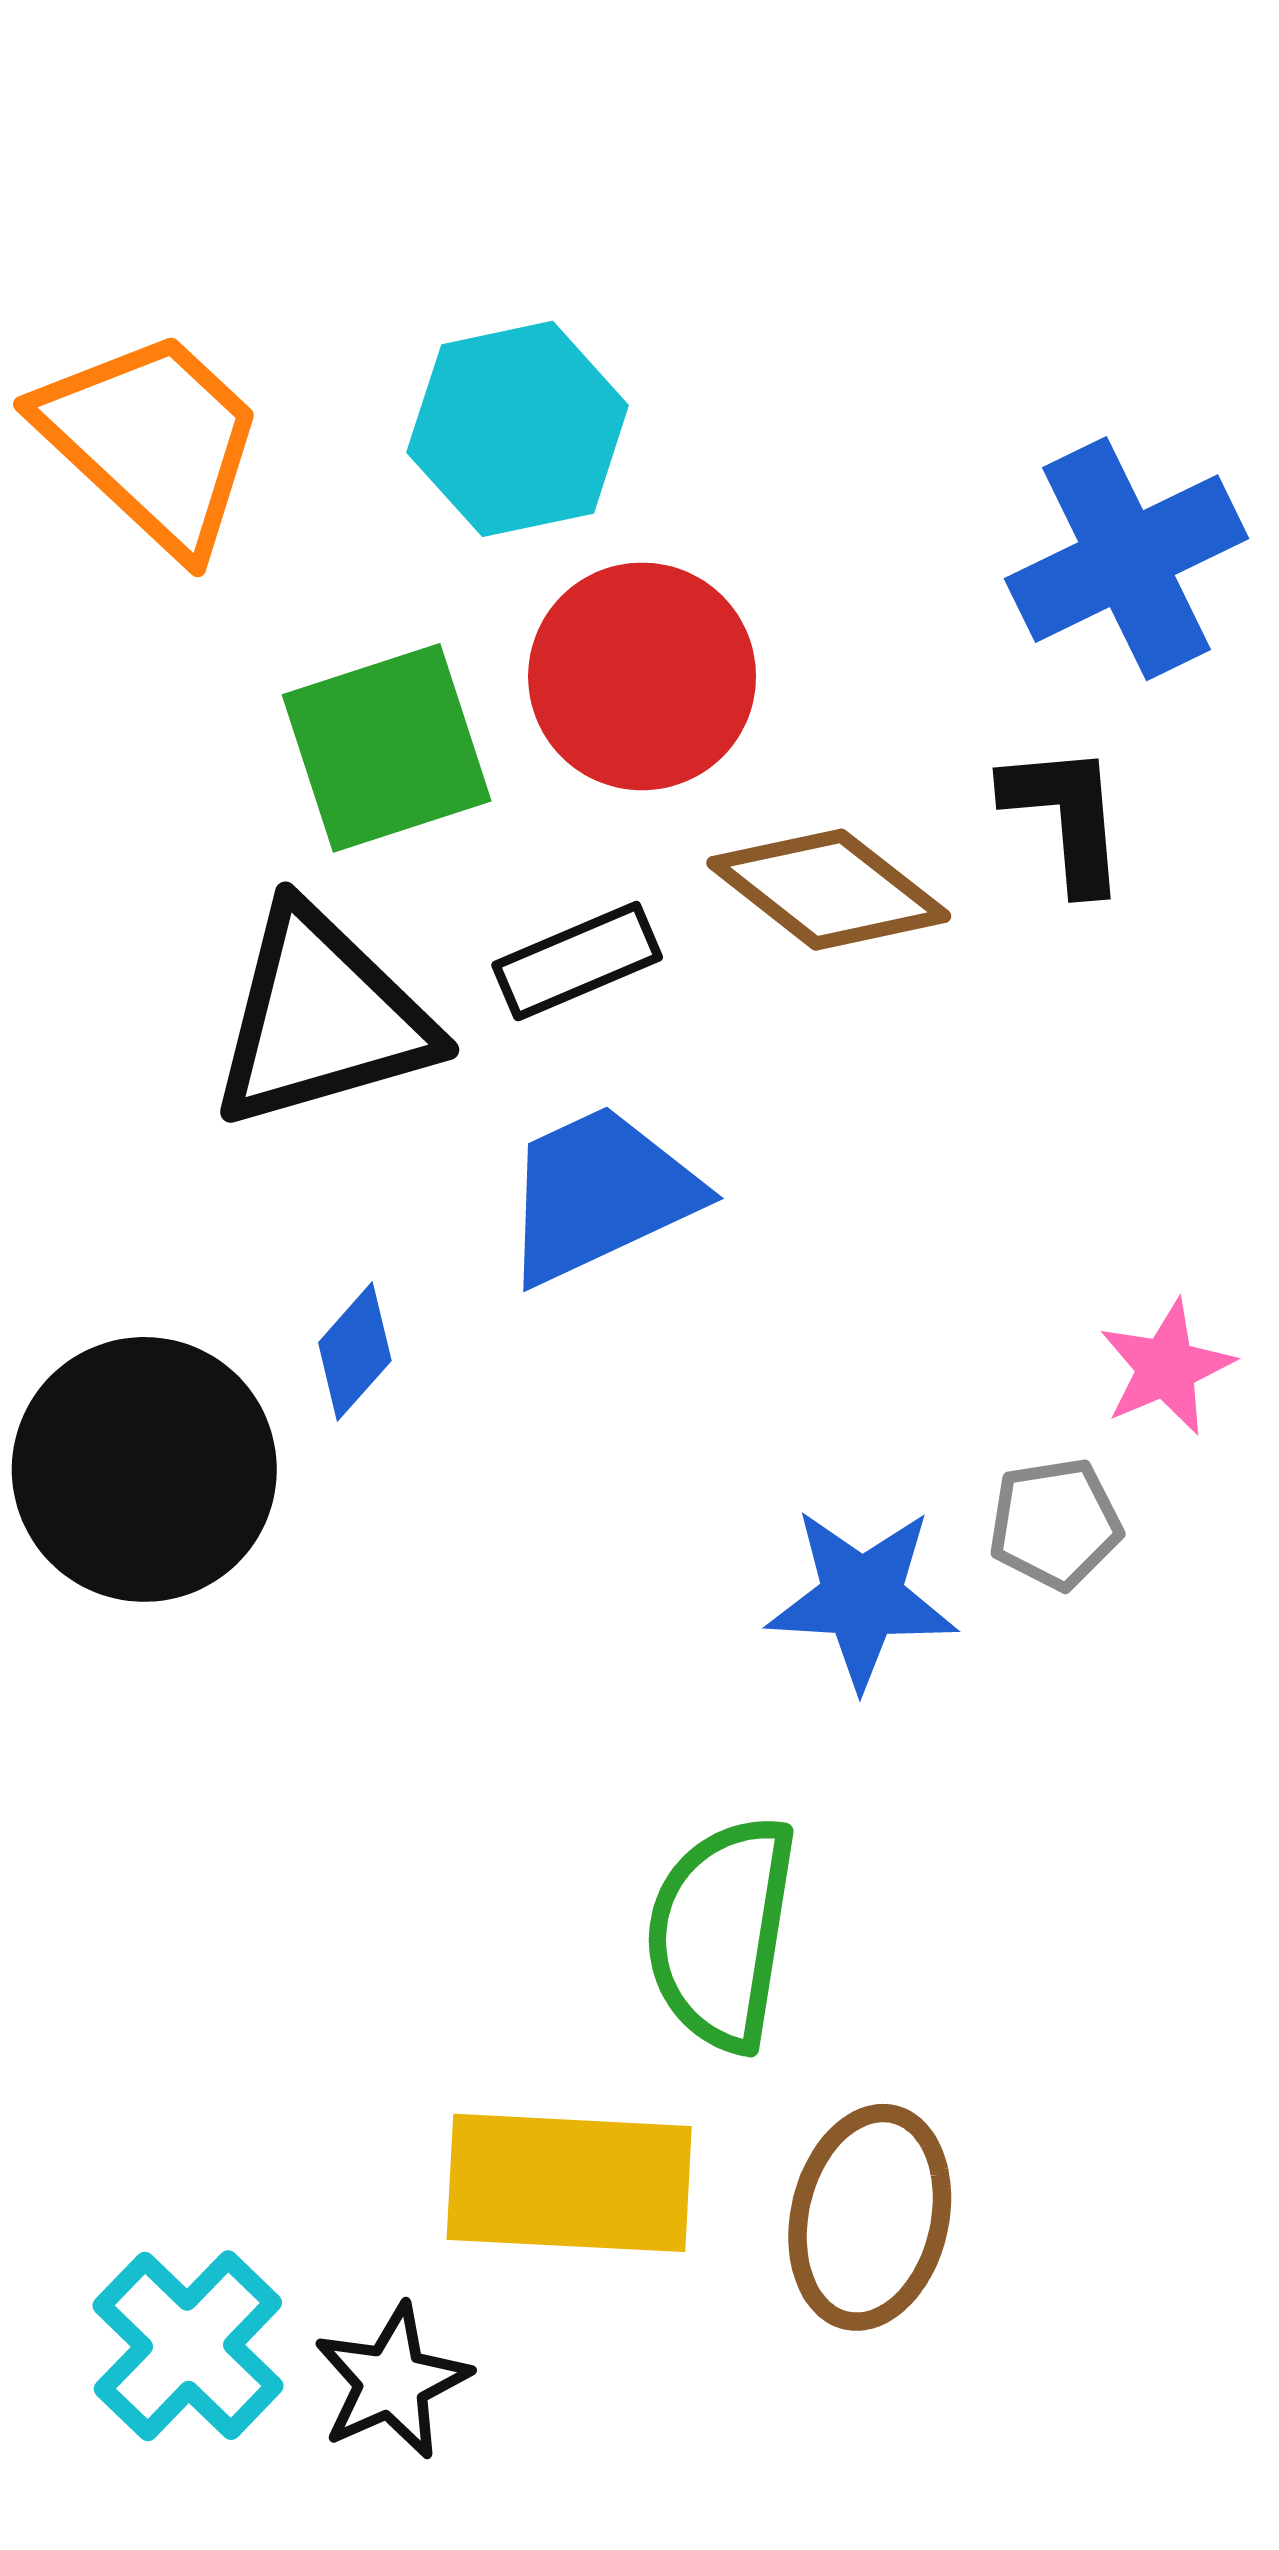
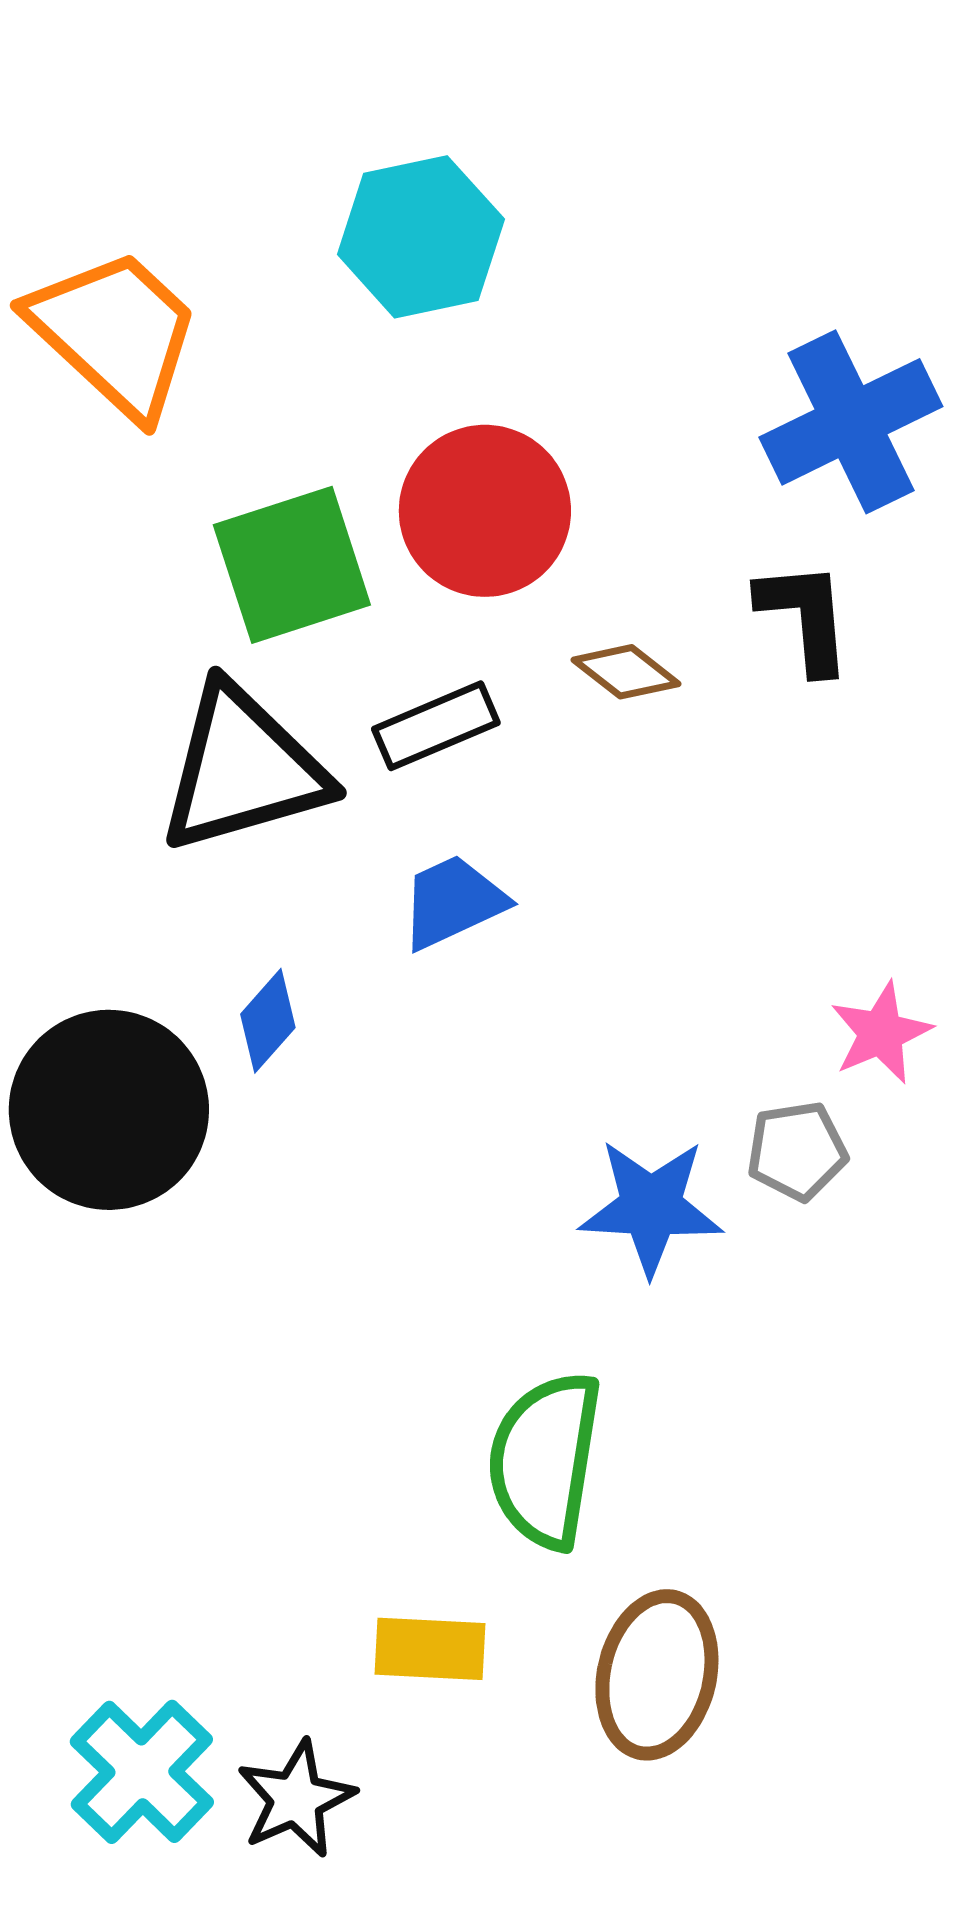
cyan hexagon: (518, 429) -> (421, 237), moved
brown diamond: (829, 890) -> (626, 672), size x0.6
blue trapezoid: (600, 1194) -> (453, 902), size x0.7
yellow rectangle: (569, 2183) -> (430, 1649), size x0.6

